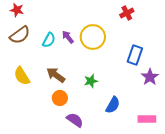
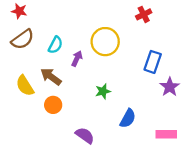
purple arrow: (68, 37) -> (77, 59), moved, turned 64
brown arrow: (56, 75) -> (51, 77), moved
orange circle: (60, 98) -> (53, 105), moved

